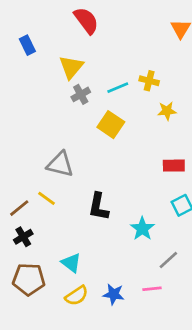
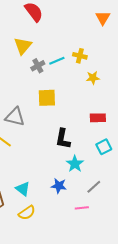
gray cross: (81, 94) -> (38, 66), moved
yellow square: (111, 125) -> (47, 98), moved, turned -36
black L-shape: (99, 207) -> (63, 139), moved
blue star: (114, 294) -> (59, 186), moved

